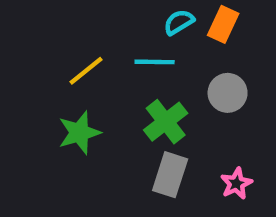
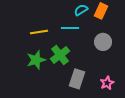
yellow line: (86, 71) -> (39, 32), turned 30
green cross: (166, 122) -> (60, 55), moved

